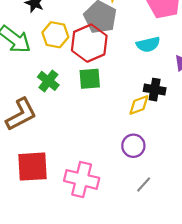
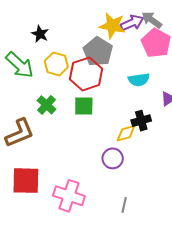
black cross: (155, 90) -> (141, 121), turned -30
purple circle: (133, 146) -> (113, 158), moved
gray line: (144, 184) -> (124, 205), turned -35

